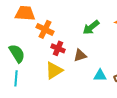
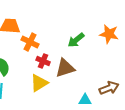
brown triangle: (80, 55) -> (65, 68), size x1.5
cyan triangle: (100, 75) -> (85, 100), moved

